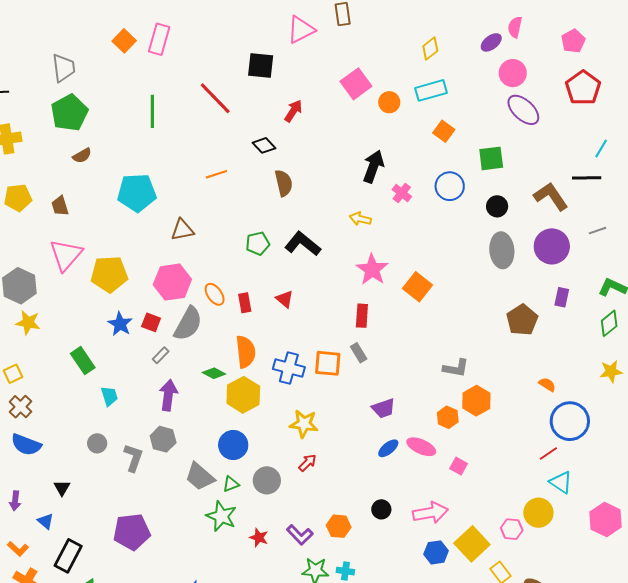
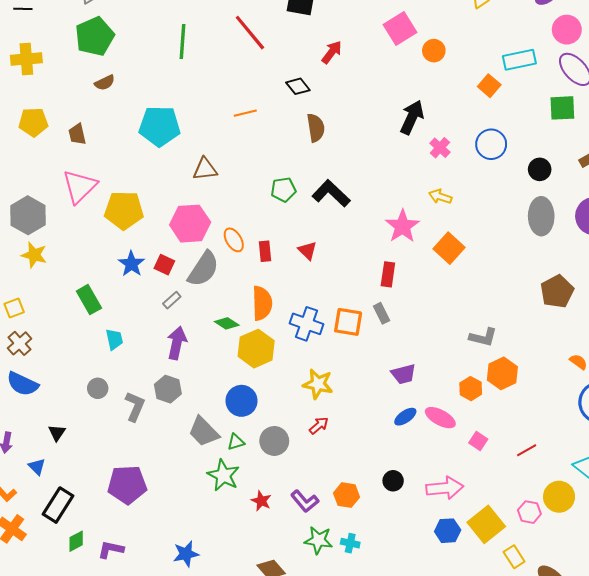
cyan rectangle: (431, 90) -> (519, 60), moved
green square: (491, 158) -> (562, 108), moved
yellow arrow: (360, 219) -> (440, 197), moved
red line: (548, 453) -> (527, 450), moved

